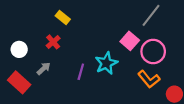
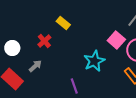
yellow rectangle: (63, 17) -> (63, 23), moved
purple line: (81, 72) -> (74, 86), moved, turned -35

